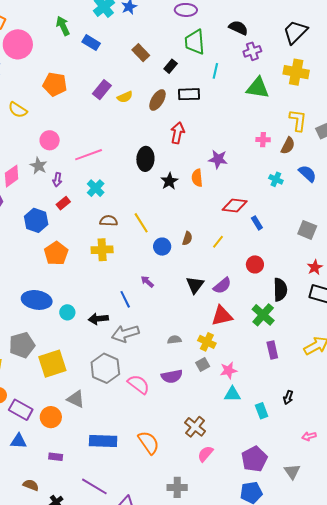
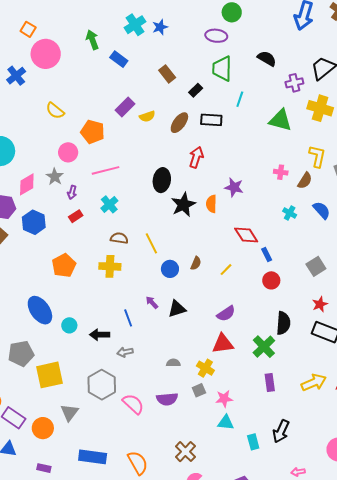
purple cross: (252, 51) -> (294, 83), moved
orange pentagon: (55, 84) -> (93, 132), moved
yellow semicircle: (18, 110) -> (55, 111), moved
black star: (169, 181) -> (183, 205), size x1.4
red diamond: (235, 205) -> (246, 235), turned 45
blue hexagon: (36, 220) -> (34, 222), moved
gray square: (307, 230) -> (316, 266), turned 30
red circle: (255, 264) -> (271, 280), moved
black triangle: (195, 285) -> (177, 309), moved, turned 30
blue ellipse: (37, 300) -> (40, 310), turned 40
gray arrow: (125, 334) -> (125, 352), size x0.6
black arrow: (288, 397) -> (281, 431), size x1.6
gray triangle: (76, 399) -> (69, 412), turned 36

